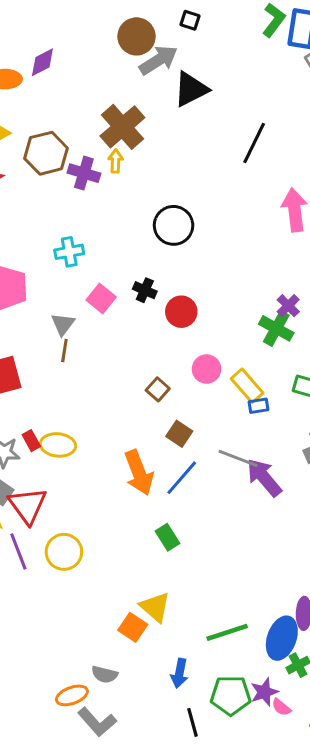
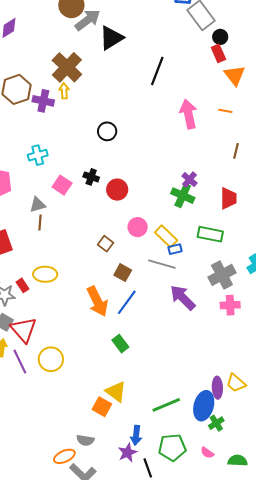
black circle: (174, 225) -> (107, 131), size x0.7
gray triangle: (63, 324) -> (38, 205), turned 42
yellow ellipse: (58, 445) -> (45, 274), moved
gray line: (238, 458) -> (162, 264), moved
purple star: (264, 692) -> (127, 453), moved

